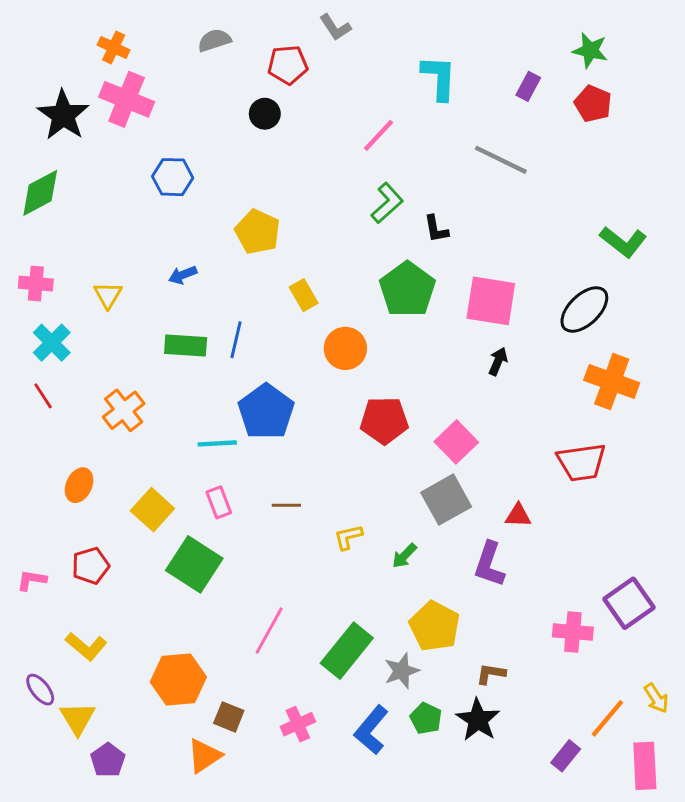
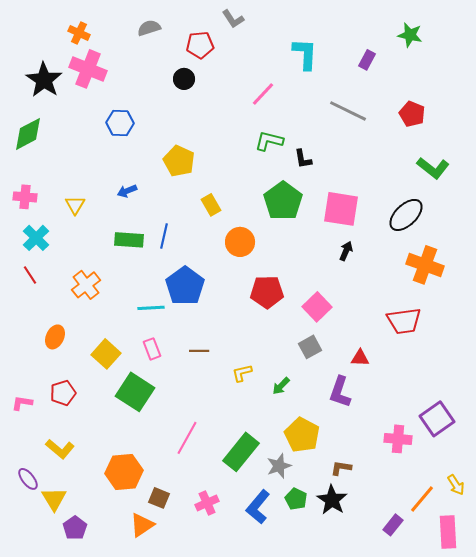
red pentagon: (593, 104) -> (412, 114), moved
green L-shape: (387, 203) -> (269, 141), turned -124
gray square: (446, 500) -> (310, 347), size x0.7

